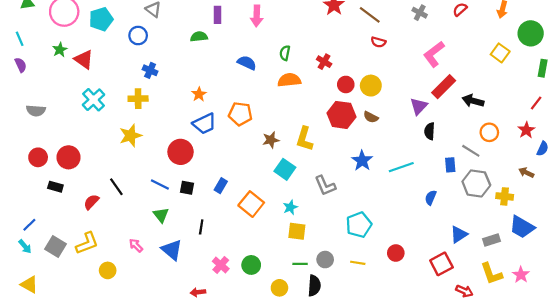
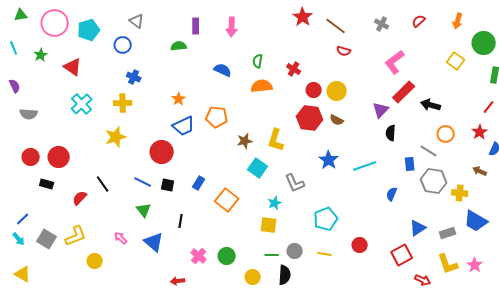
green star: (60, 50) -> (41, 55), moved
purple semicircle: (21, 65) -> (15, 86), moved
cyan star: (290, 207) -> (275, 203), moved

